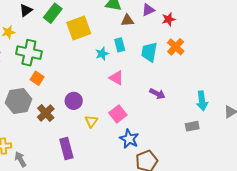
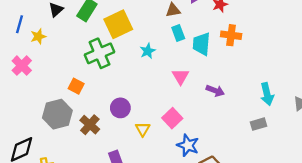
cyan rectangle: (120, 45) -> (178, 33), moved
orange cross: (176, 47) -> (231, 35), turned -30
green cross: (29, 53) -> (99, 53), moved, turned -30
pink triangle: (116, 78) -> (180, 77), moved, turned 35

